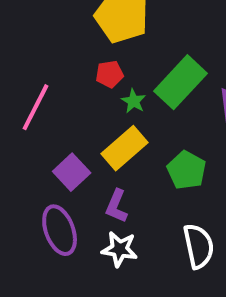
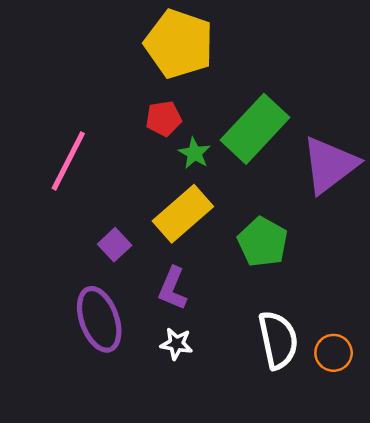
purple square: (72, 172) -> (115, 245), size x0.7
white star: (120, 249) -> (176, 344), size x0.7

